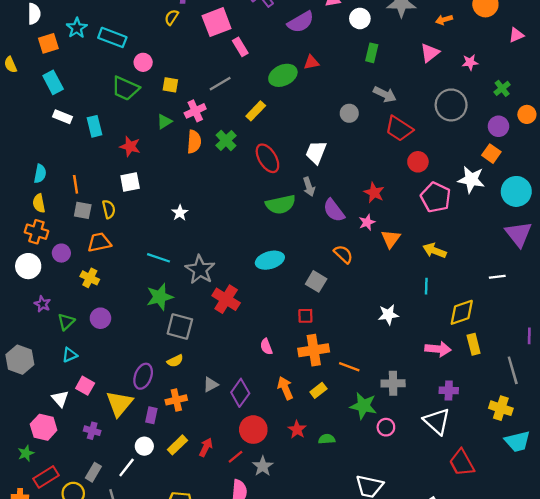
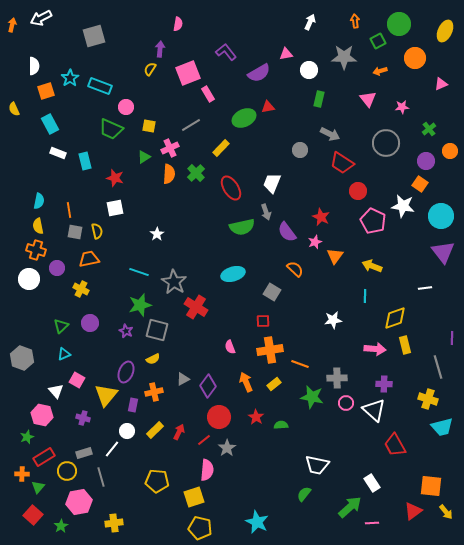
pink triangle: (430, 53) -> (368, 99), turned -30
purple star: (42, 304) -> (126, 331), moved
pink circle: (386, 427) -> (346, 403), moved
gray rectangle: (93, 472) -> (84, 453), turned 42

